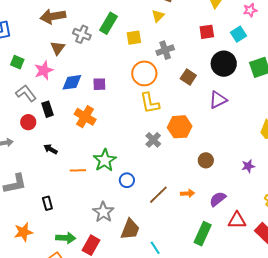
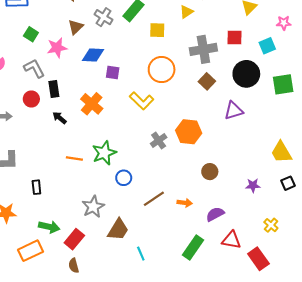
gray cross: (165, 50) -> (203, 49), moved, size x1.4
blue diamond: (72, 82) -> (93, 55), moved
yellow L-shape: (150, 103) -> (142, 101), moved, turned -45
black arrow: (50, 149) -> (59, 118), moved

